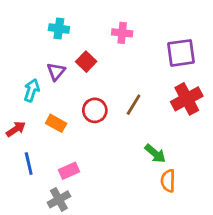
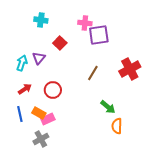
purple square: (181, 53) -> (99, 35), moved
purple triangle: (56, 72) -> (39, 58), moved
red circle: (95, 110) -> (53, 90), moved
orange rectangle: (56, 123) -> (39, 113), moved
red arrow: (16, 129) -> (25, 89), moved

